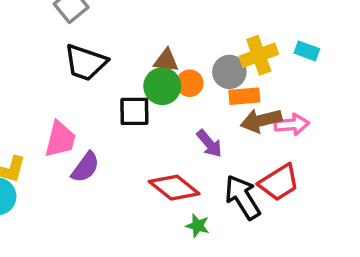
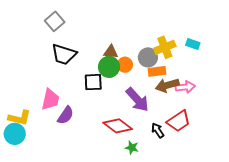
purple arrow: (209, 144) -> (137, 100), size x1.5
black arrow: (243, 197) -> (158, 130), size x0.6

